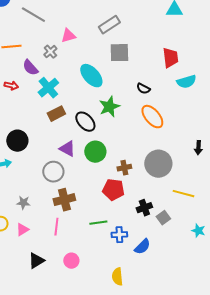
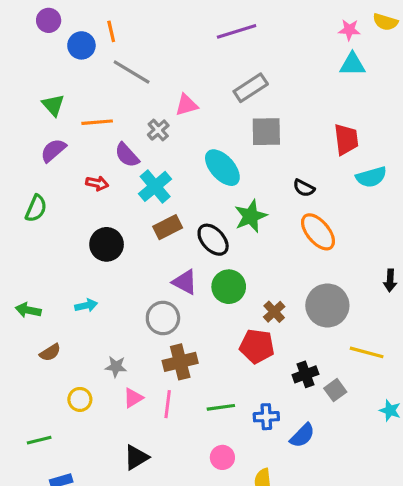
black circle: (17, 141) -> (107, 244), moved
brown cross: (124, 168) -> (274, 312), turned -32
green line: (98, 223) -> (221, 407), moved
pink triangle: (22, 230) -> (133, 398), moved
pink circle: (71, 261) -> (222, 457), moved

